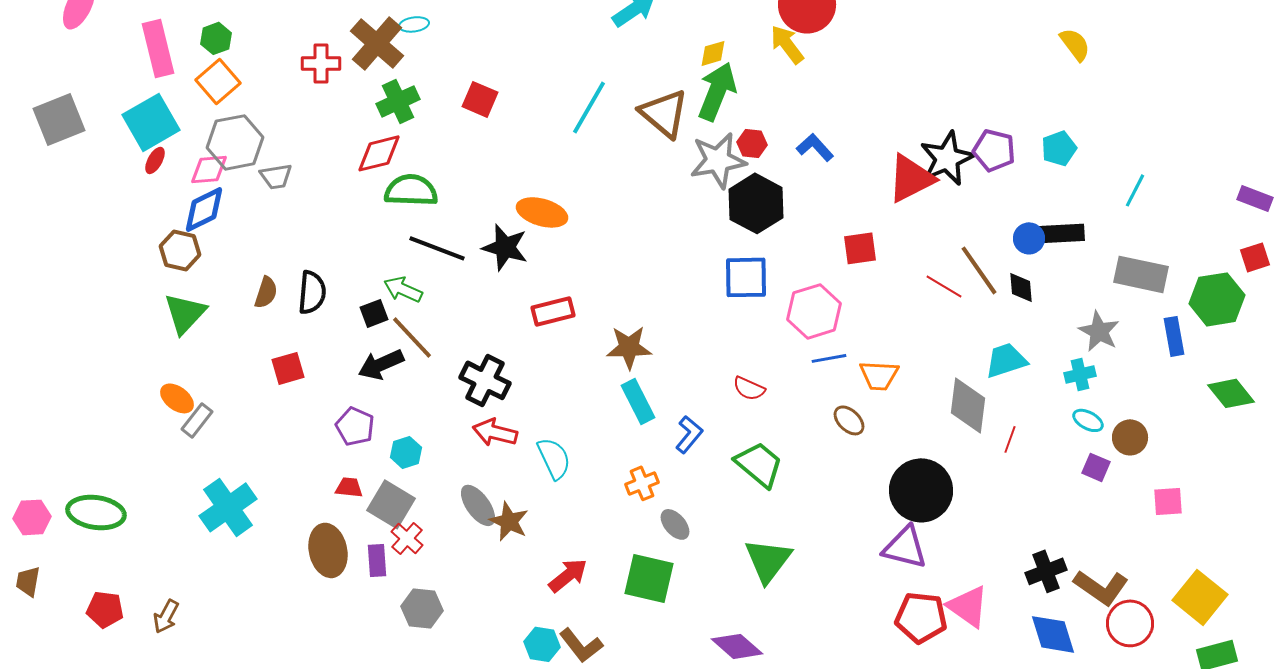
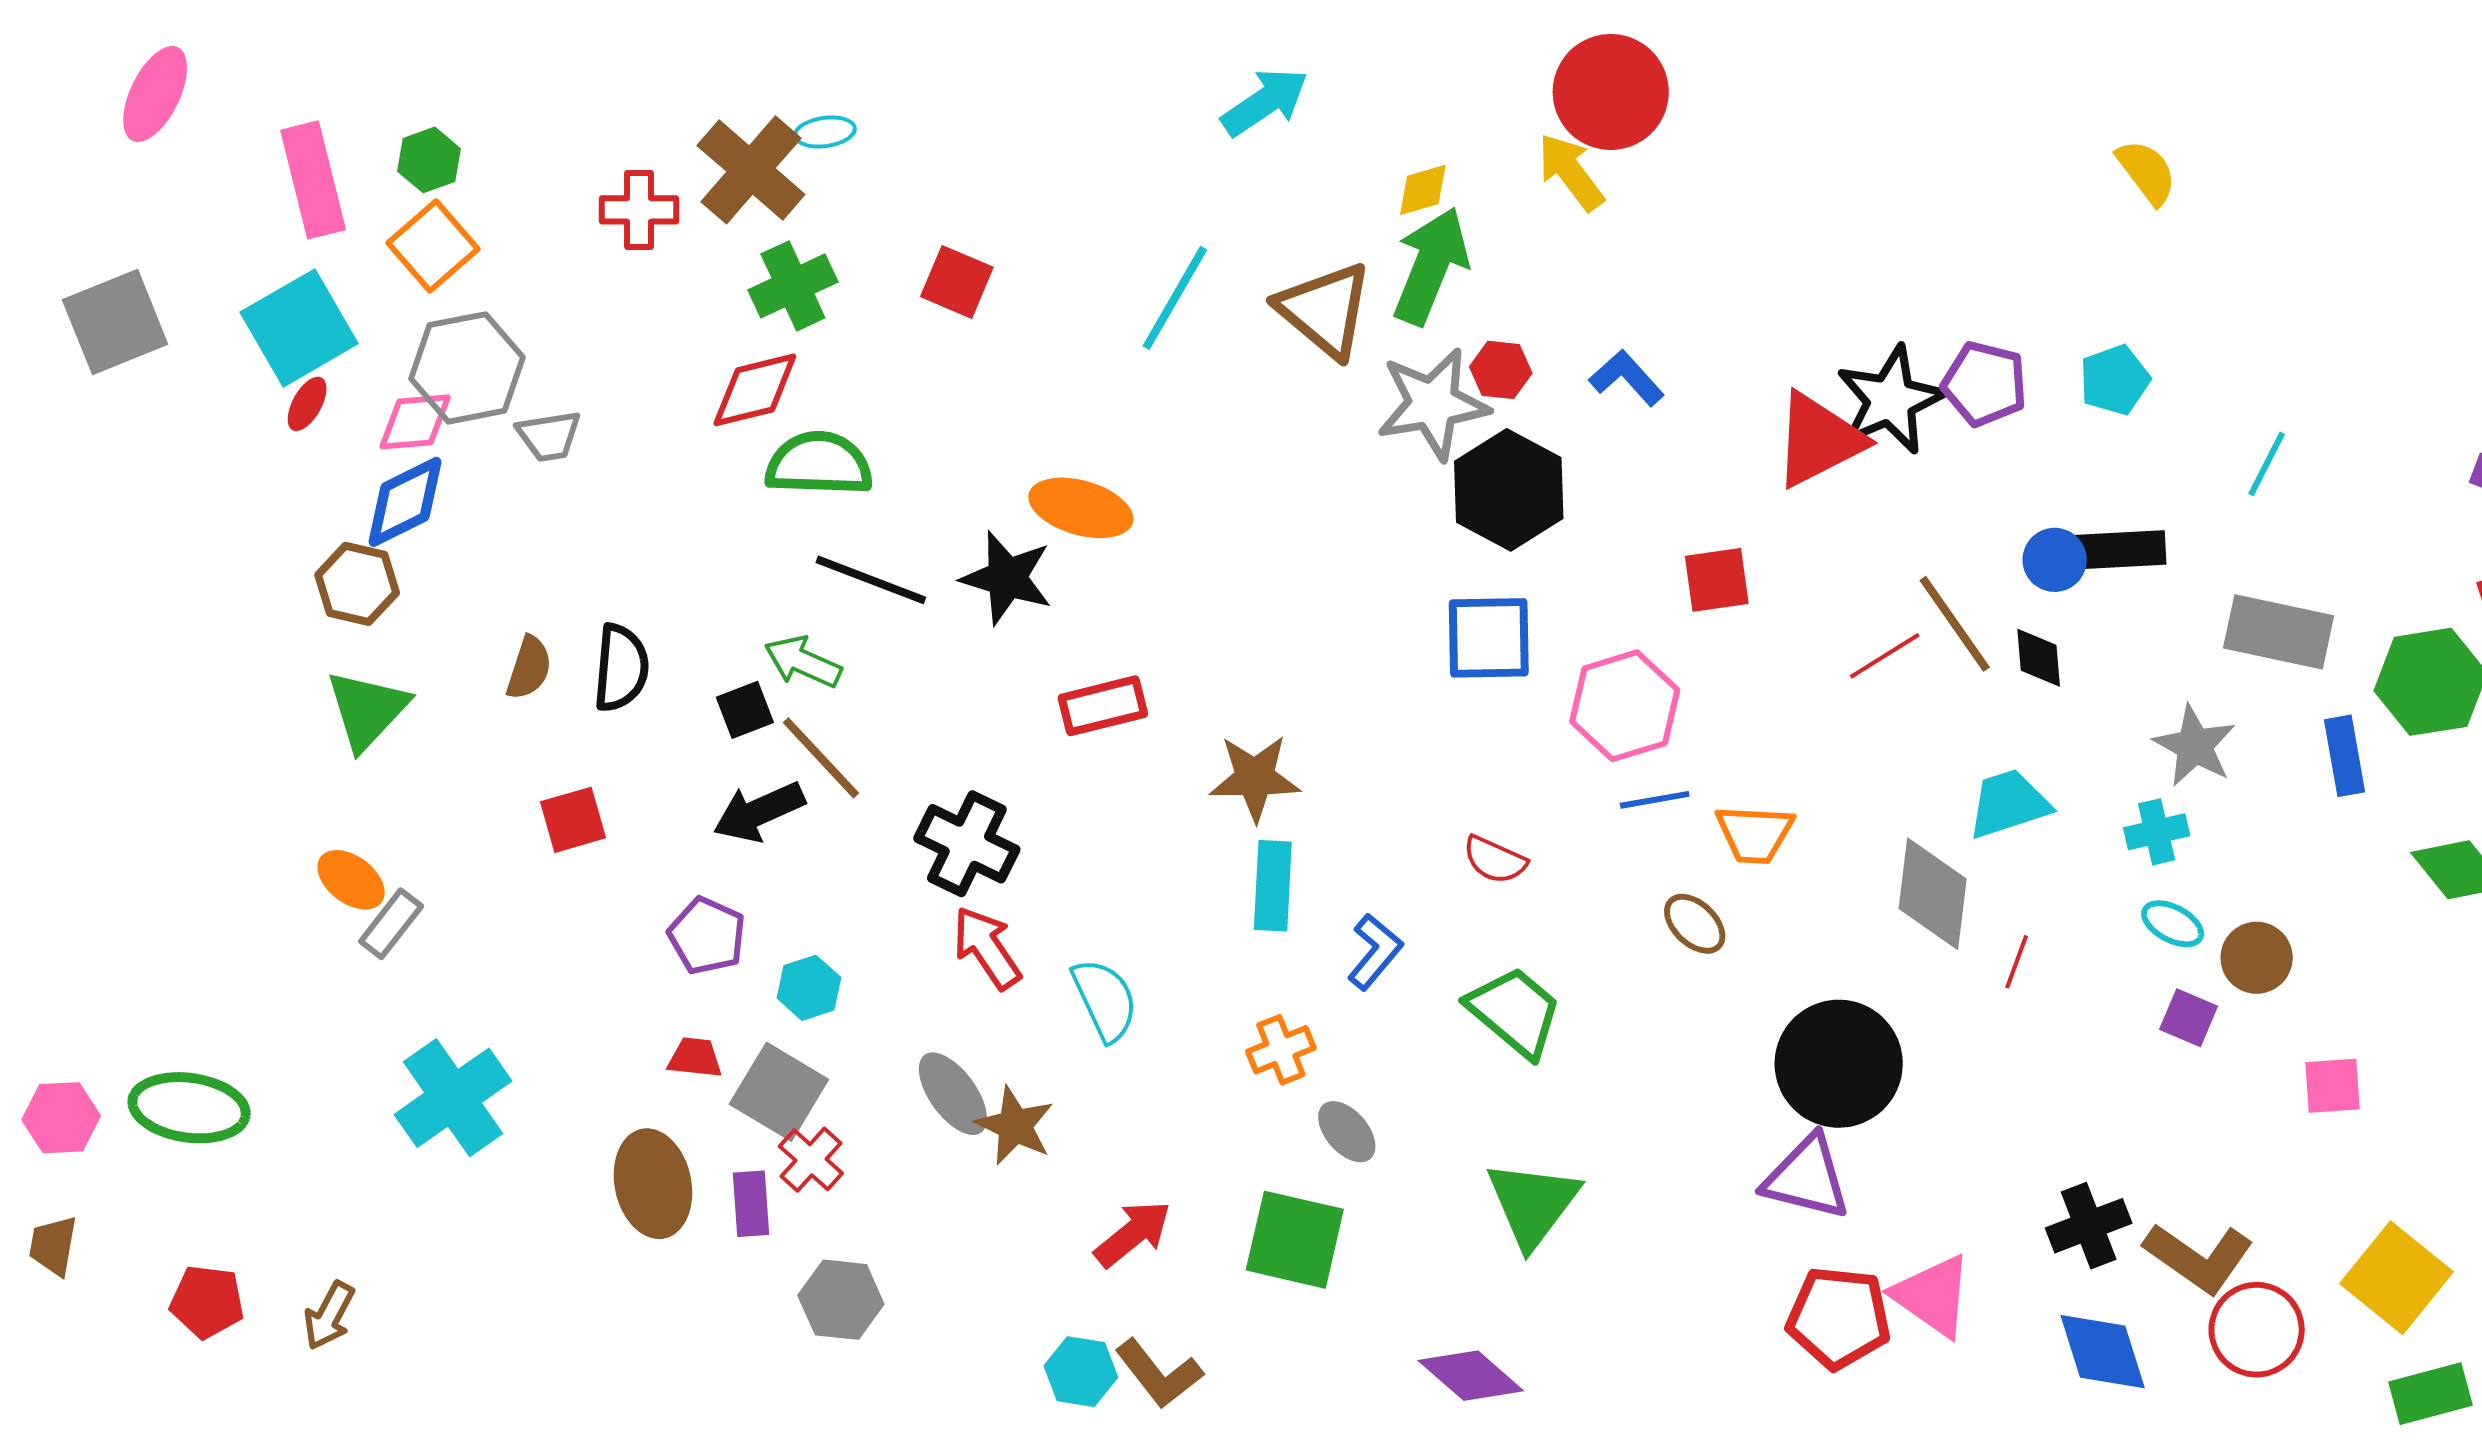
red line: (944, 286) -> (1885, 656), turned -63
cyan rectangle: (638, 401) -> (1273, 886), turned 30
red arrow: (495, 432) -> (987, 948), turned 42

